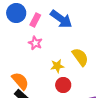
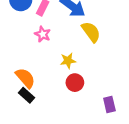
yellow semicircle: (80, 57) -> (91, 32), moved

